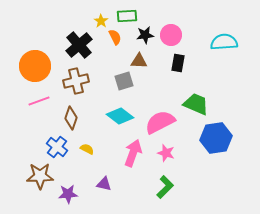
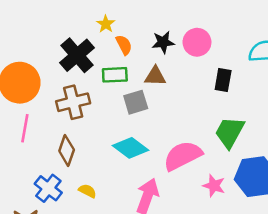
green rectangle: (127, 16) -> (115, 75), moved
black rectangle: (178, 63) -> (223, 80), moved
pink line: (39, 101) -> (25, 128), turned -60
green trapezoid: (196, 104) -> (230, 132), turned -84
pink star: (166, 153) -> (214, 186), moved

